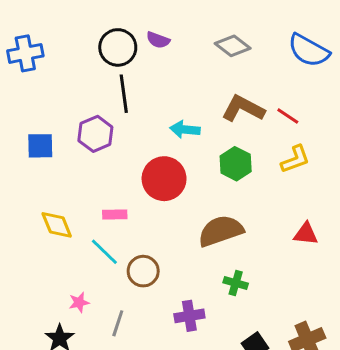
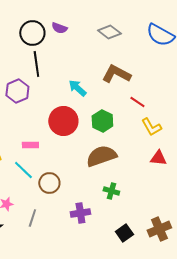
red line: (288, 116) -> (137, 102), moved
cyan arrow: (185, 129) -> (77, 88), turned 36
yellow L-shape: (295, 159) -> (151, 127), moved, turned 80
green hexagon: (236, 164) -> (102, 121), moved

